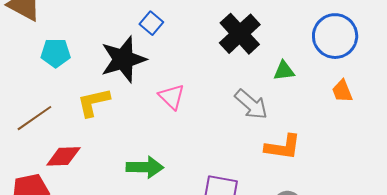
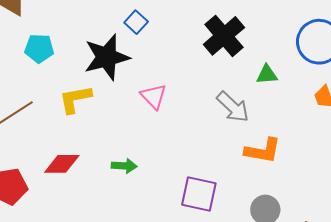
red diamond: (63, 156) -> (62, 164), moved
green arrow: (145, 167) -> (124, 166), size x0.7

